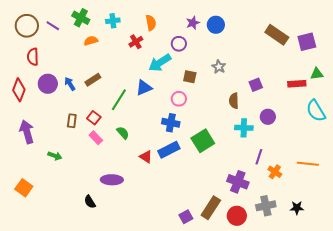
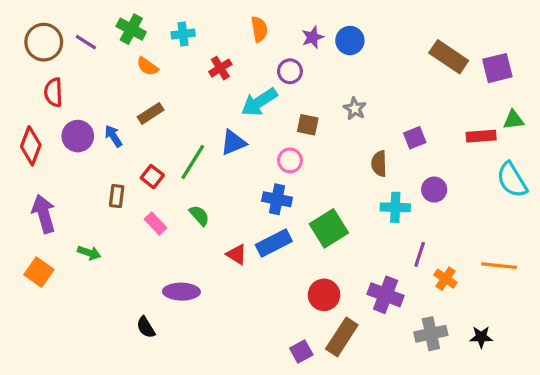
orange semicircle: (151, 23) -> (259, 29), moved
orange semicircle: (91, 41) -> (147, 66), turned -128
brown rectangle: (93, 80) -> (151, 113), moved
red square: (94, 118) -> (152, 177), moved
orange square: (24, 188) -> (39, 272), moved
red circle: (237, 216) -> (324, 295), moved

